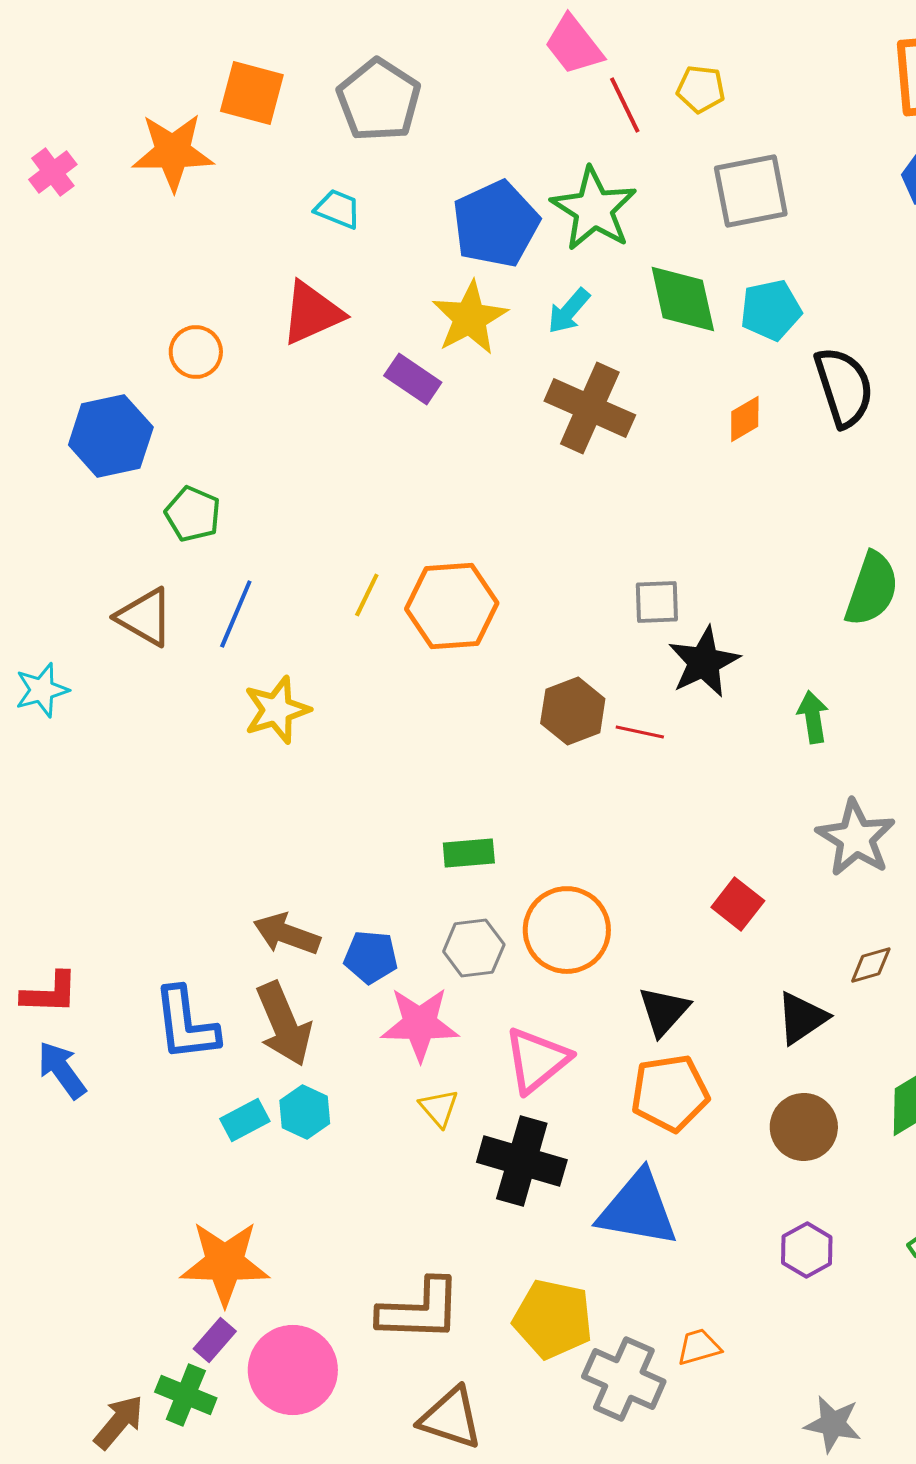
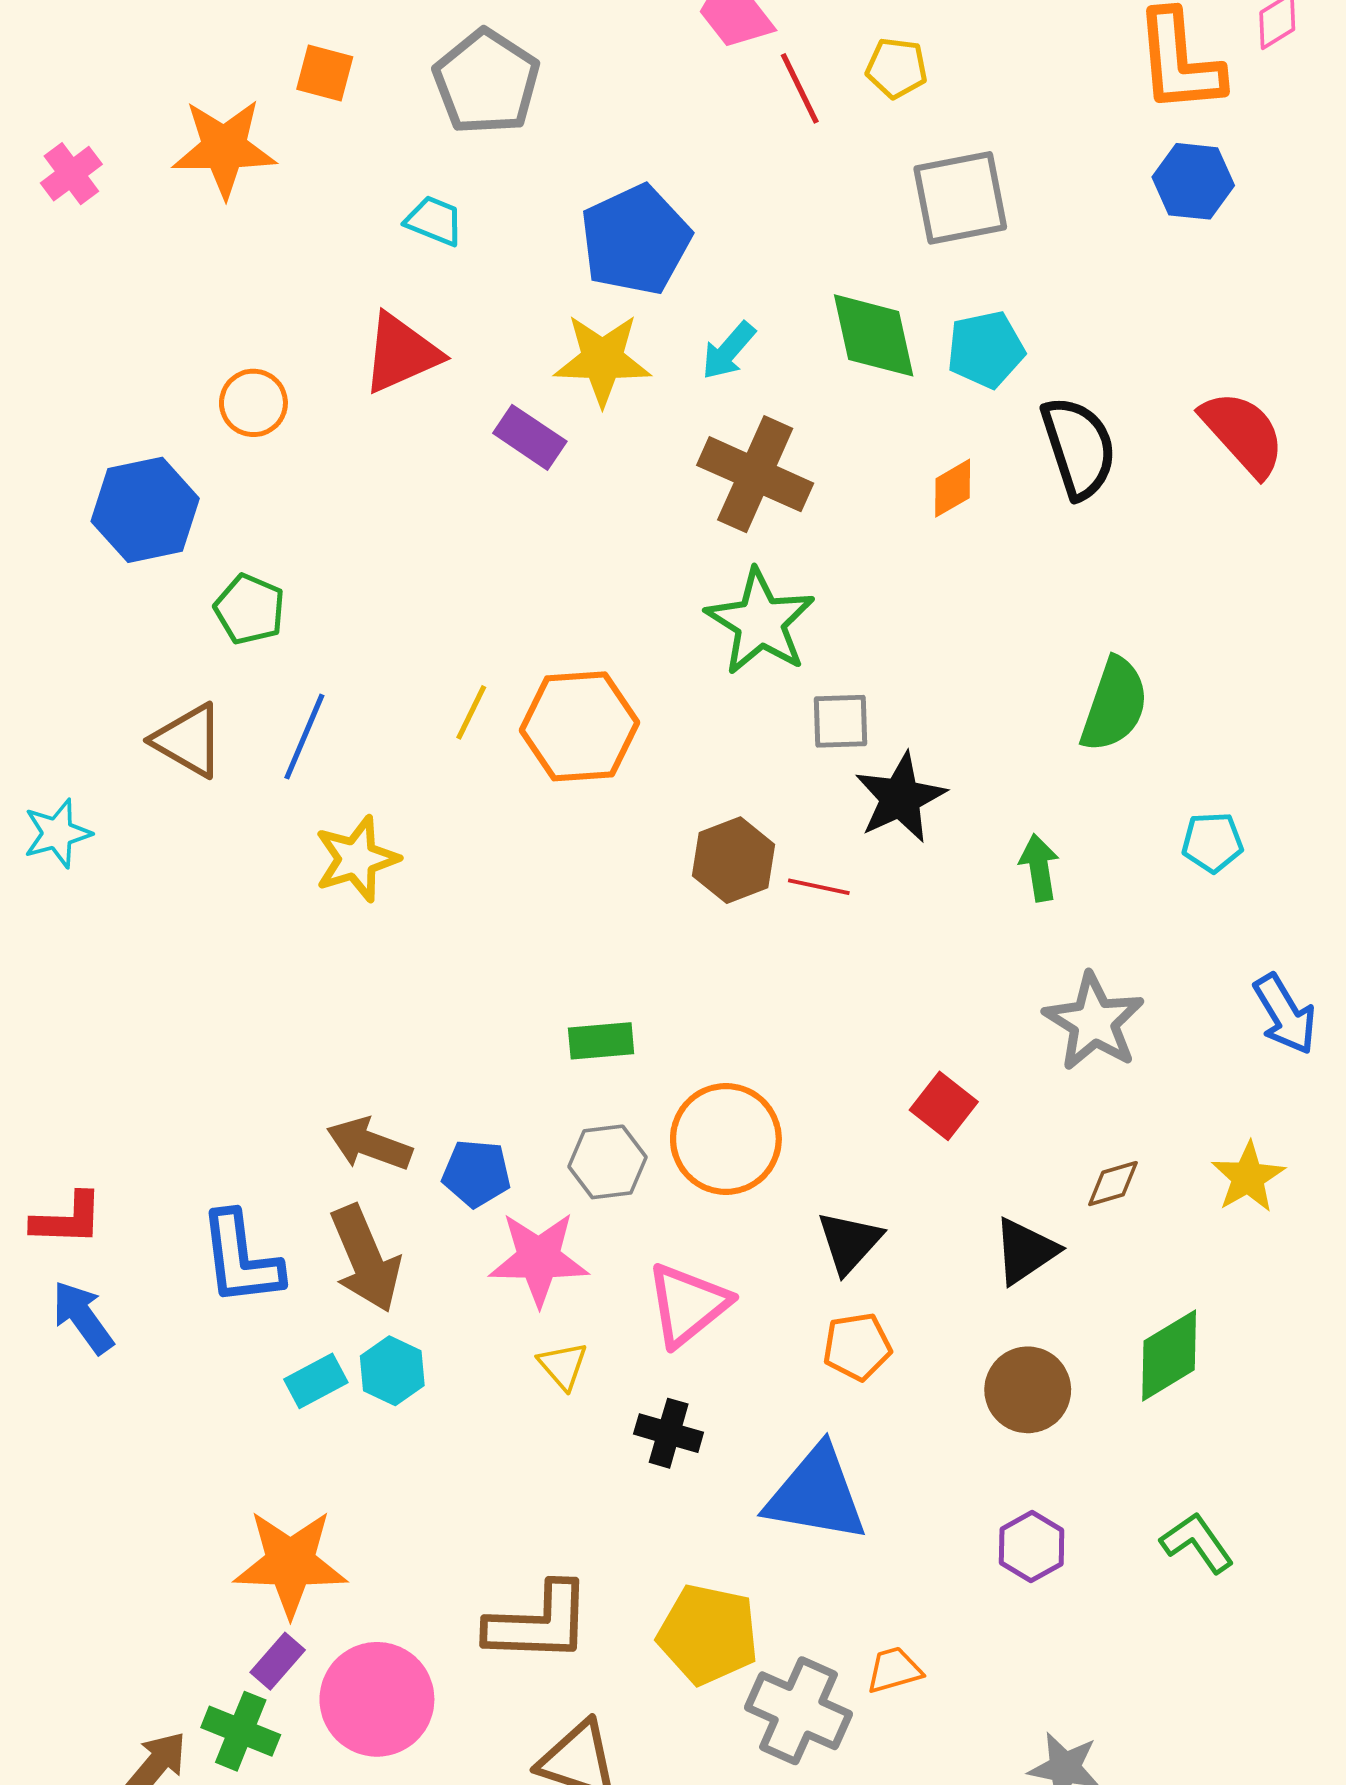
orange square: (252, 93) -> (325, 73), size x0.7
green star: (594, 209) -> (760, 622), moved
yellow star: (470, 318) -> (602, 360), turned 30
orange pentagon: (670, 1093) -> (857, 1347), size x0.7
black cross: (522, 1161) -> (669, 1433), size x0.6

